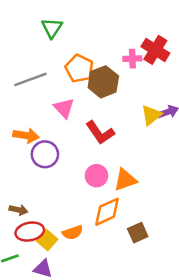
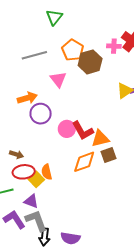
red L-shape: (100, 133) -> (83, 131), moved
orange arrow: (26, 135) -> (27, 98), turned -30
pink circle: (96, 176) -> (67, 129), moved
orange semicircle: (73, 233) -> (47, 172), moved, turned 91
brown square: (138, 233) -> (109, 155), moved

